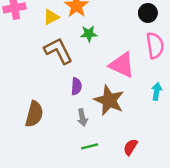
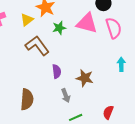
pink triangle: (122, 65) -> (87, 23), moved
brown star: (109, 100) -> (85, 78), size x0.7

